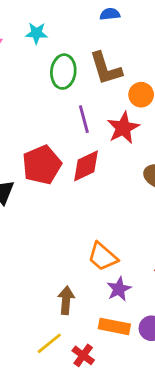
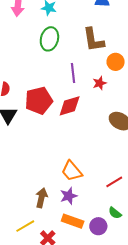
green ellipse: (63, 72) -> (49, 39), moved
red star: (123, 128) -> (100, 83), size x0.6
purple star: (119, 289) -> (69, 196), moved

